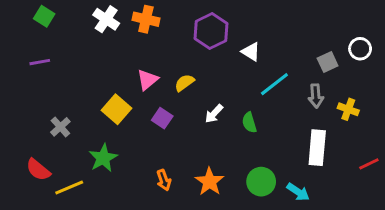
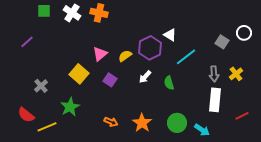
green square: (44, 16) -> (44, 11), moved, turned -32
purple hexagon: (211, 31) -> (150, 48), moved
purple line: (40, 62) -> (27, 42), turned -32
gray square: (328, 62) -> (222, 42), turned -32
gray arrow: (316, 96) -> (214, 74), moved
yellow cross: (348, 109) -> (236, 74), turned 32
red line: (369, 164) -> (242, 116), moved
orange arrow: (164, 180) -> (111, 122), turned -48

